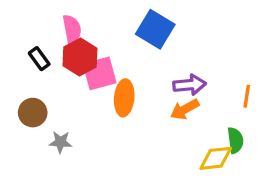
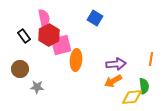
blue square: (155, 29) -> (95, 18), size x0.7
purple arrow: (190, 85) -> (116, 64), moved
orange arrow: (185, 109) -> (113, 81), moved

